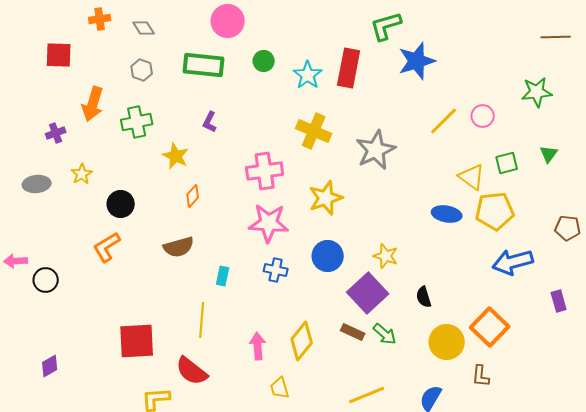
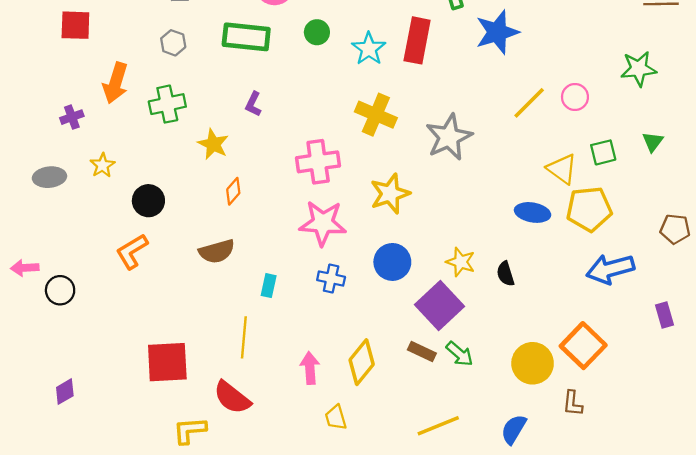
black semicircle: (424, 297) -> (505, 274), moved

